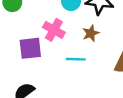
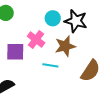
brown star: (91, 33) -> (65, 46), size x1.5

